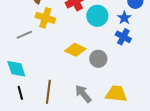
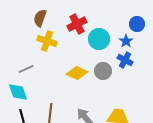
gray line: (24, 35) -> (26, 69), moved
gray circle: (98, 59) -> (103, 71), moved

